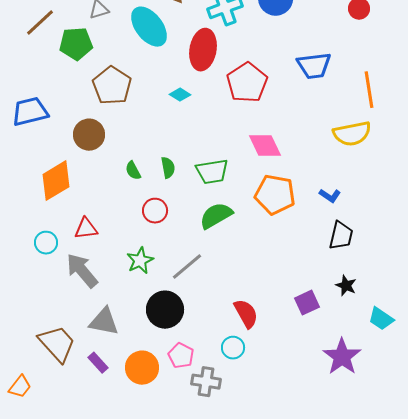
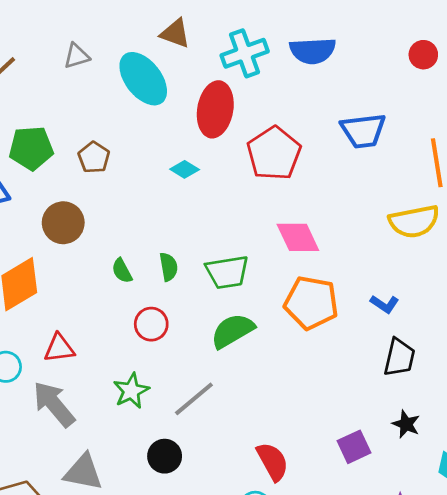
green pentagon: (76, 44) -> (31, 148), moved
brown pentagon: (112, 86) -> (94, 157), size x0.6
black circle: (165, 310) -> (165, 456), size x0.7

